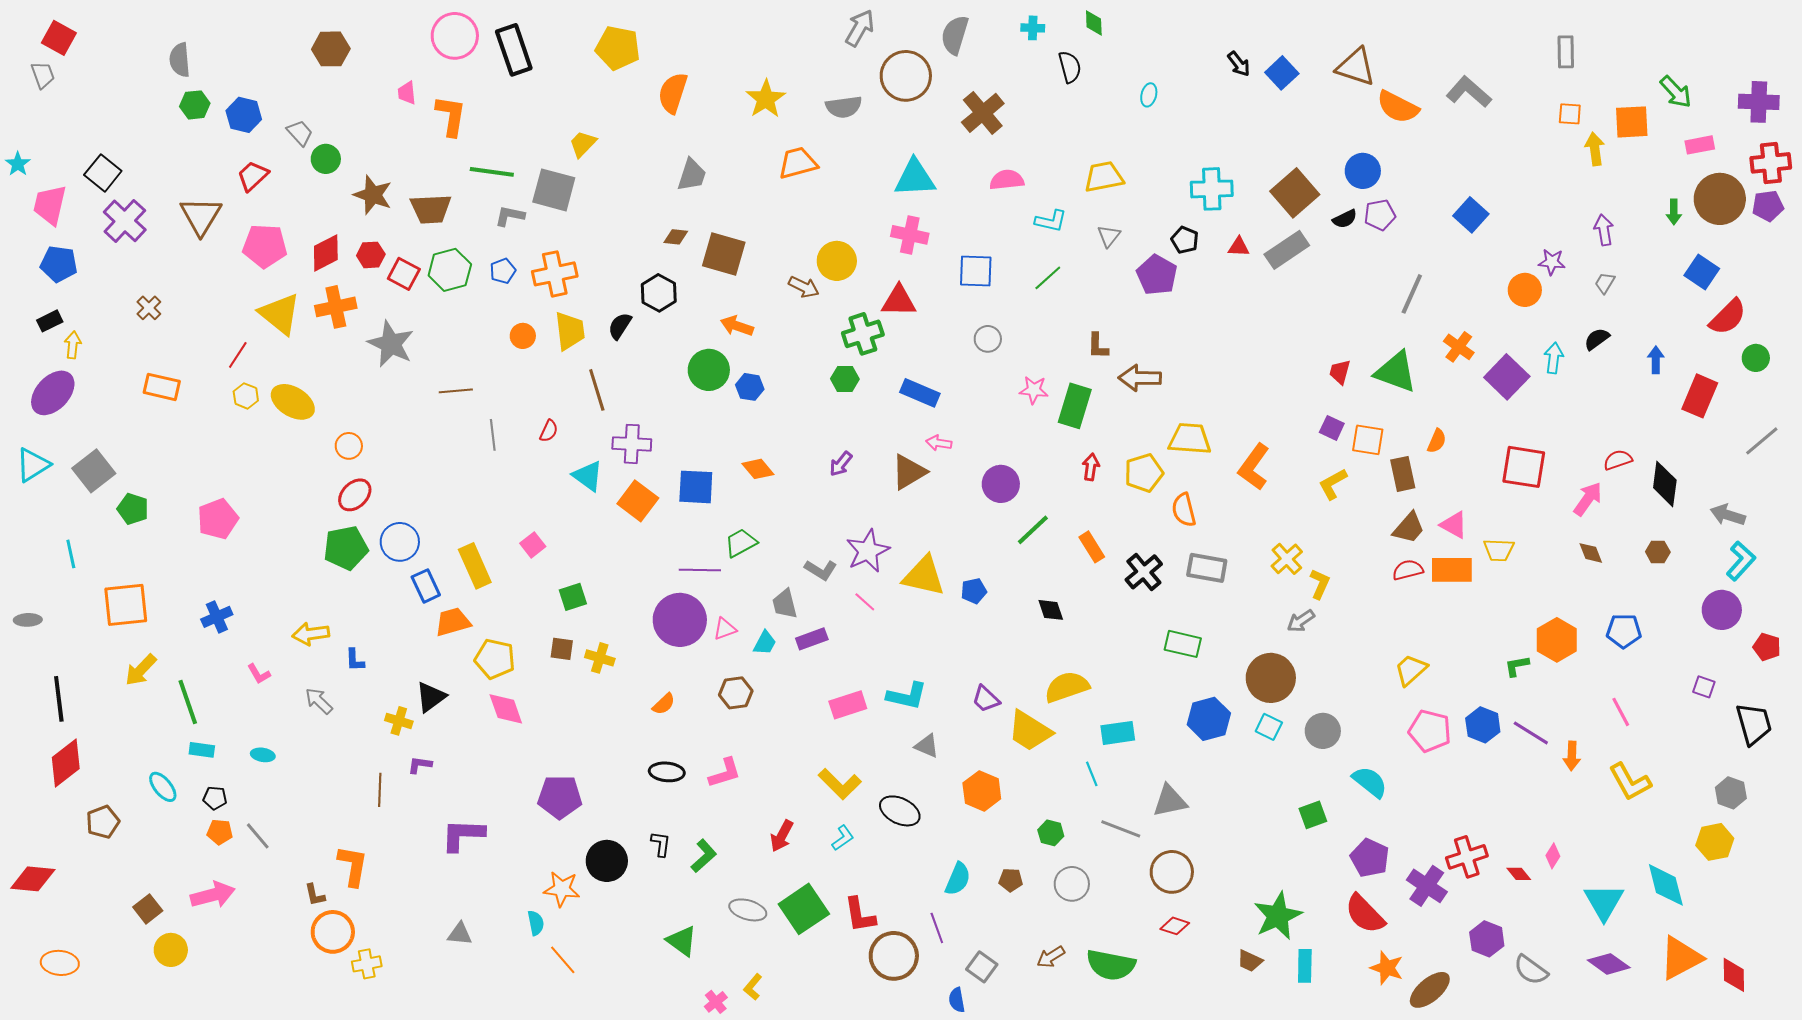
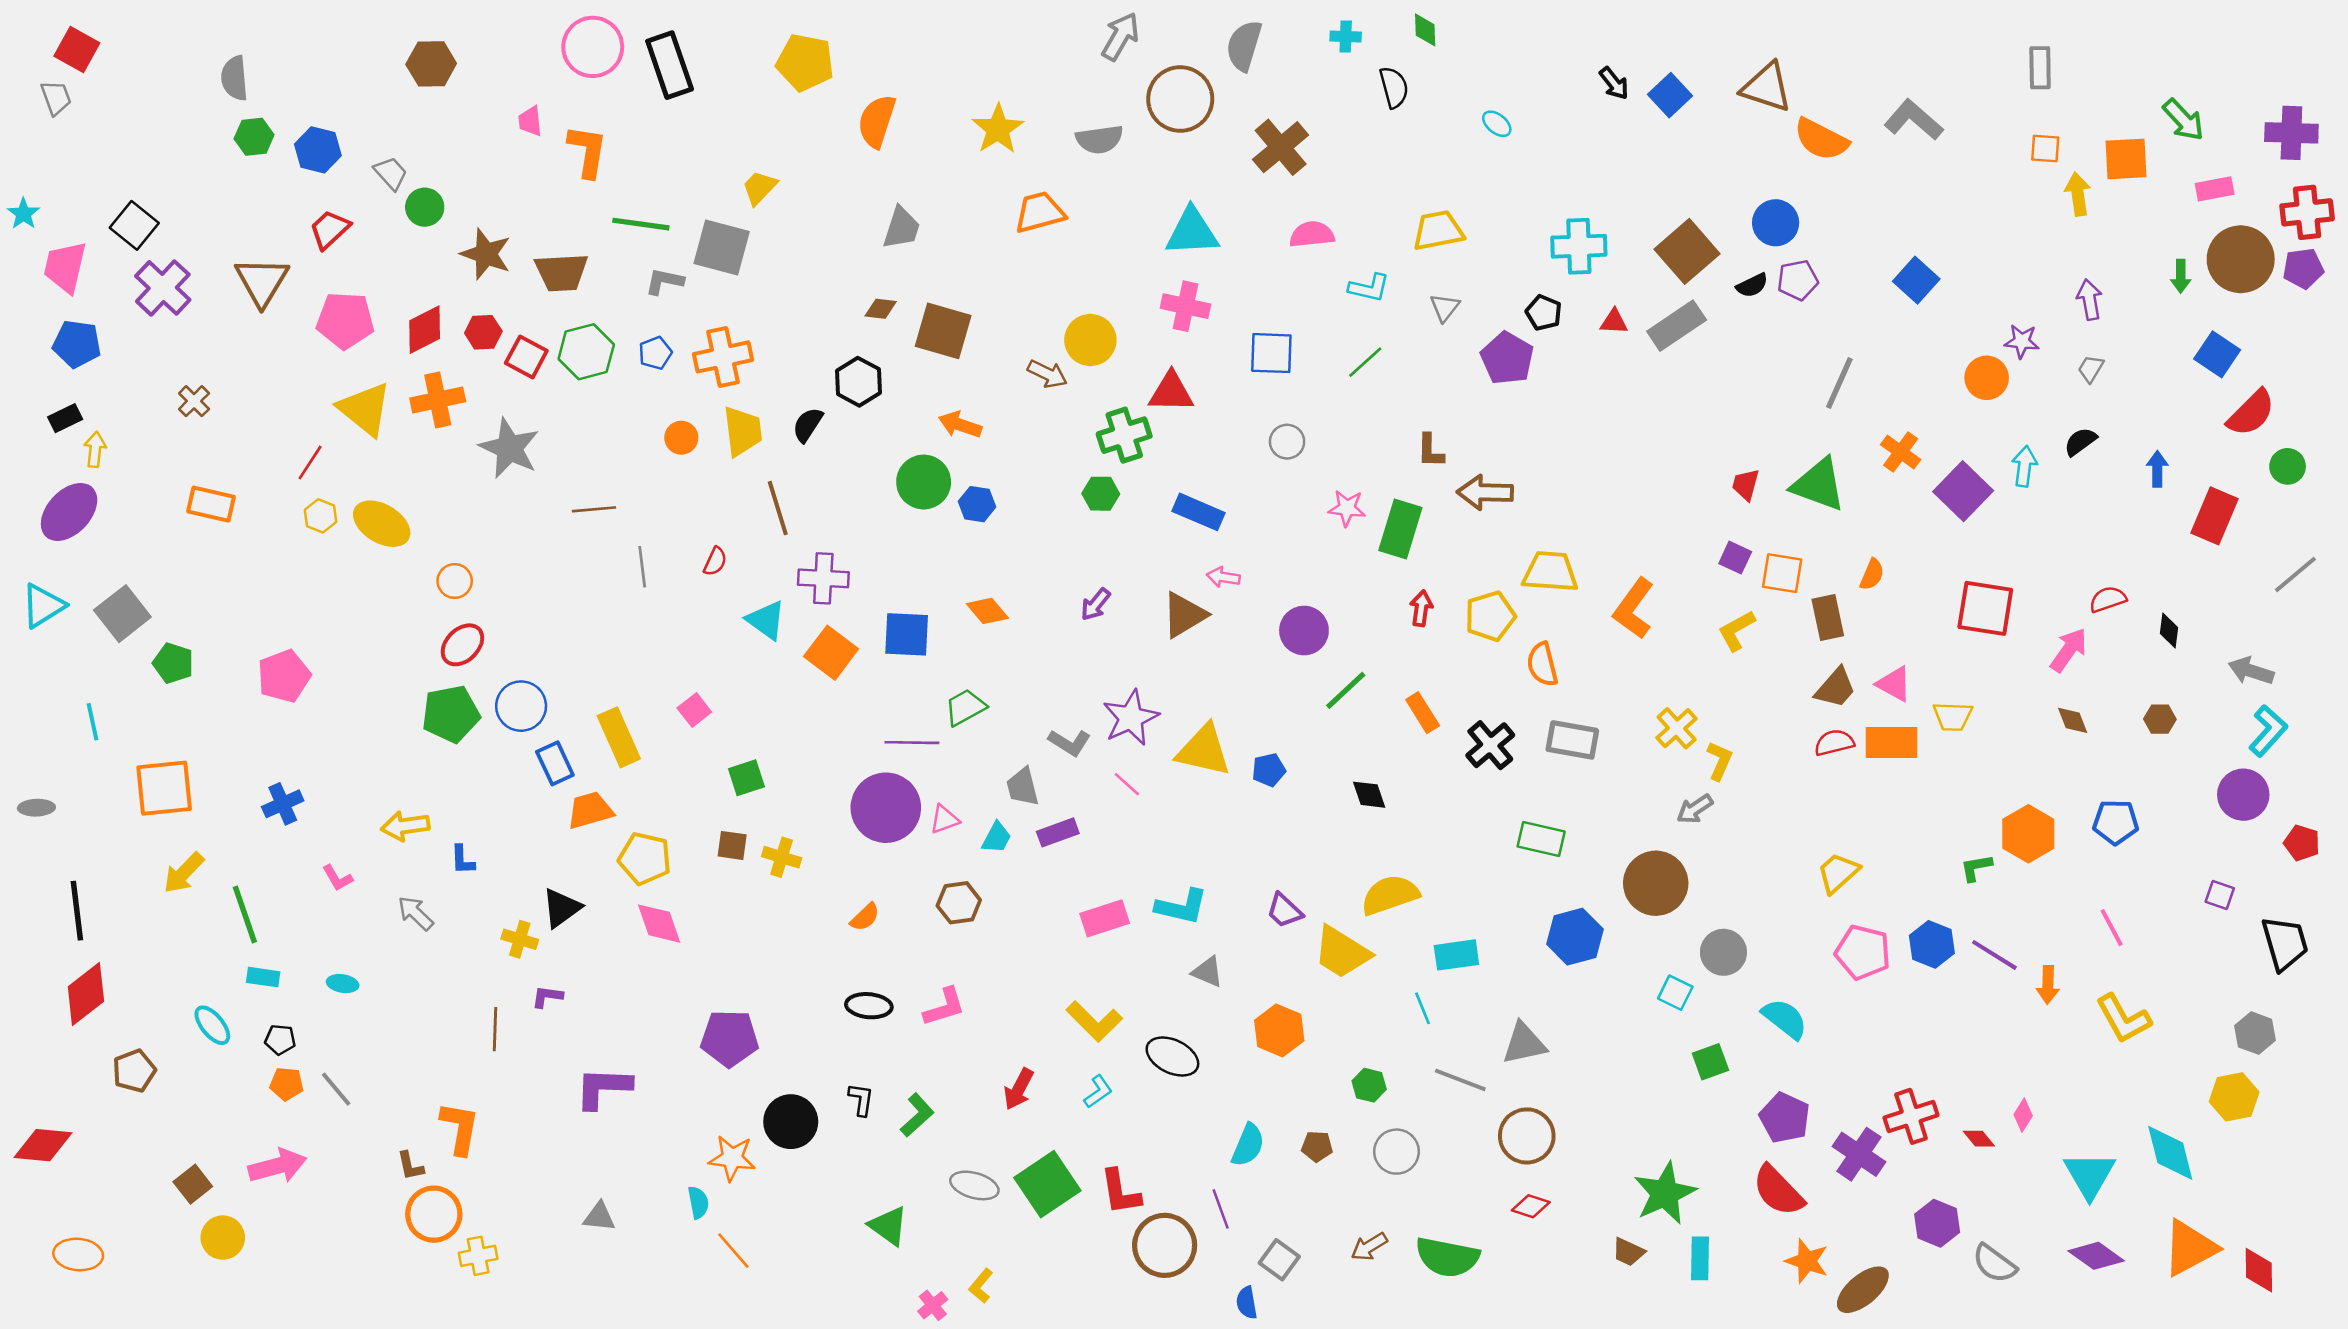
cyan ellipse: (1149, 95) -> (1497, 124), turned -65
black diamond: (1665, 484) -> (2169, 631), size x0.6
cyan square: (1269, 727) -> (1675, 993), moved

